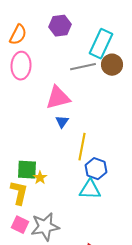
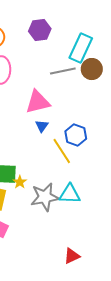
yellow line: (82, 147) -> (62, 151), turned -44
blue hexagon: (96, 169) -> (76, 135), moved
gray star: (45, 227) -> (45, 197), moved

